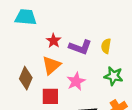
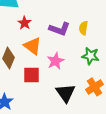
red star: (54, 41) -> (24, 23), moved
orange triangle: (51, 65) -> (32, 46), turned -42

